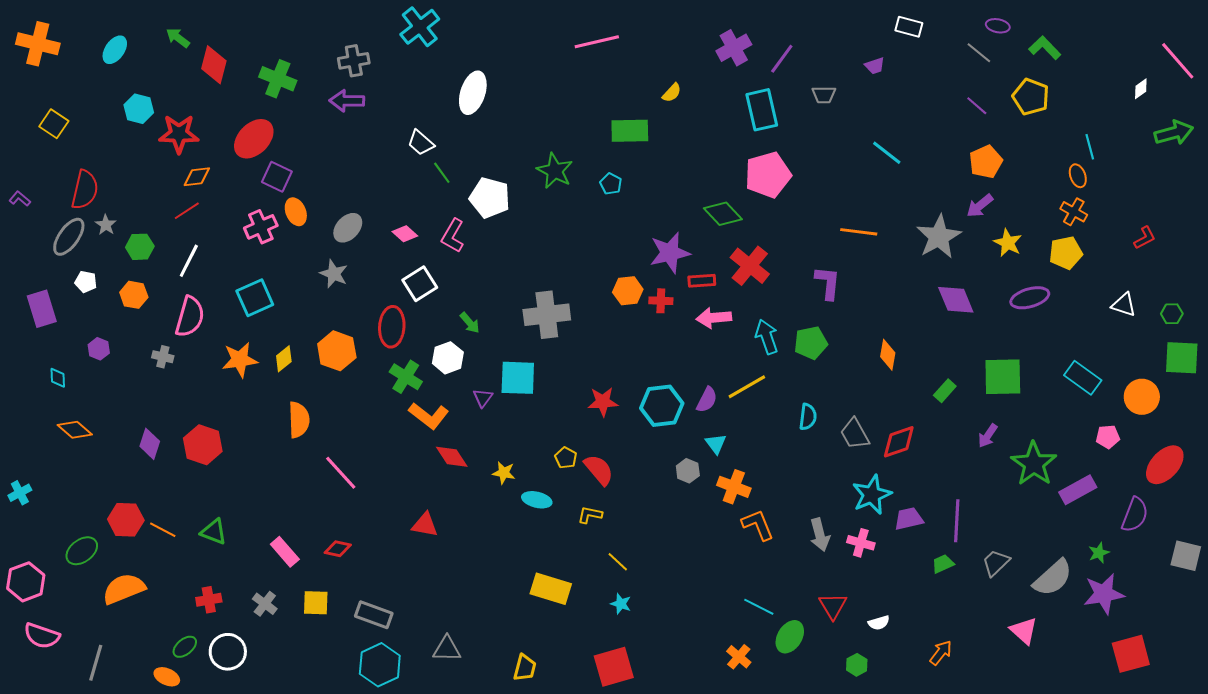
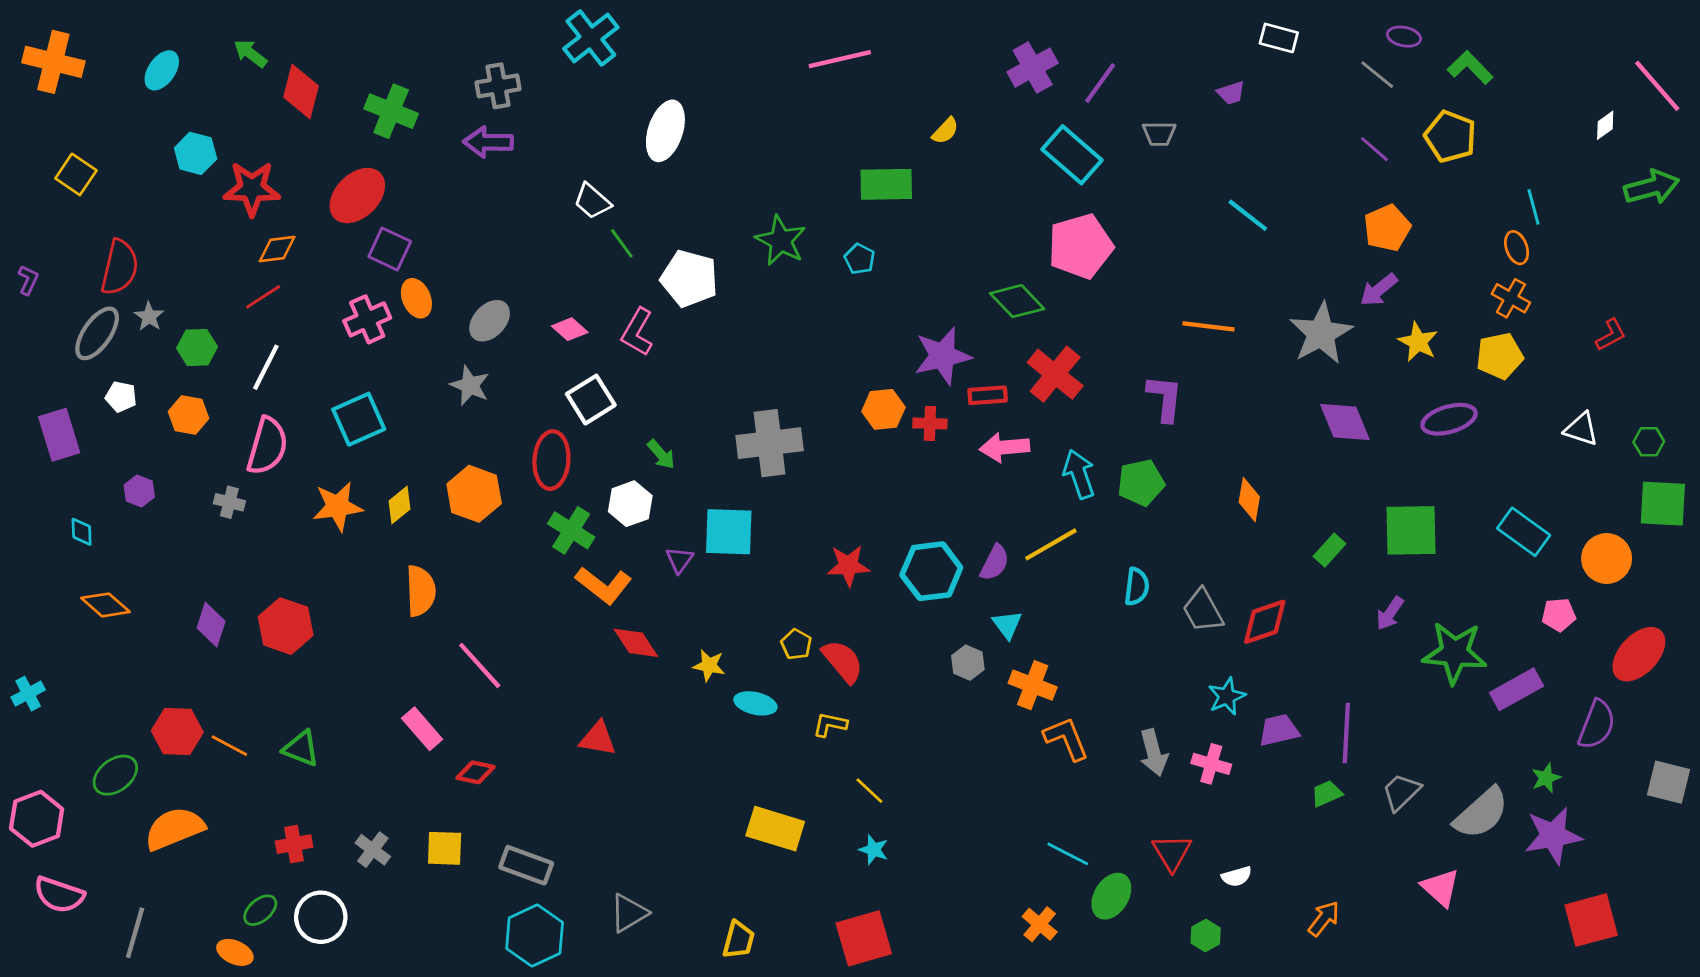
cyan rectangle: (762, 110) -> (1072, 155), turned -36
purple L-shape: (20, 199) -> (28, 280), turned 75
green star: (1034, 464) -> (1455, 653), turned -30
cyan star: (872, 495) -> (1227, 696), size x0.7
pink rectangle: (285, 552) -> (422, 729), moved
gray triangle: (447, 649) -> (629, 913), turned -32

